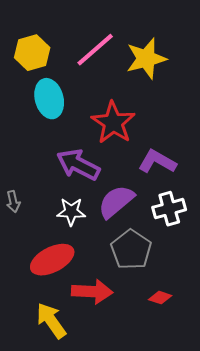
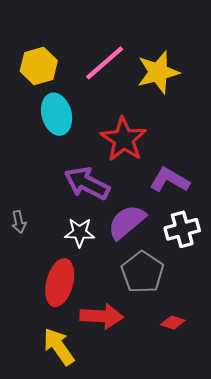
red ellipse: (52, 260) -> (60, 283), turned -48

